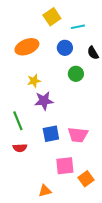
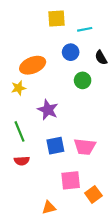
yellow square: (52, 17) -> (56, 18), turned 30
orange ellipse: (27, 47) -> (33, 65), moved
yellow star: (34, 81) -> (18, 88), moved
purple star: (44, 101) -> (48, 110), turned 30

